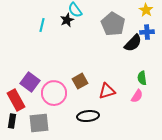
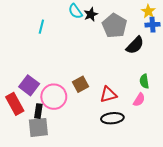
black star: (67, 20) -> (91, 14), moved
blue cross: (147, 32) -> (152, 25), moved
black ellipse: (88, 116) -> (112, 118), moved
black rectangle: (12, 121) -> (38, 111), moved

